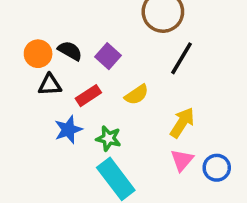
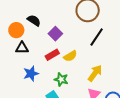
black semicircle: (70, 51) -> (34, 20), moved
red rectangle: (88, 96) -> (52, 55), moved
green star: (108, 138) -> (61, 79), moved

